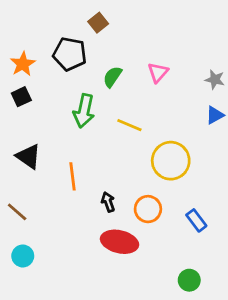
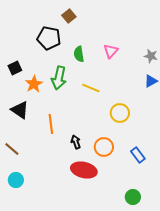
orange star: (23, 64) -> (34, 84), moved
green semicircle: (112, 77) -> (79, 54), turned -42
yellow circle: (171, 161) -> (120, 113), size x0.7

